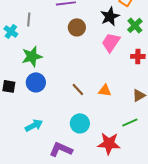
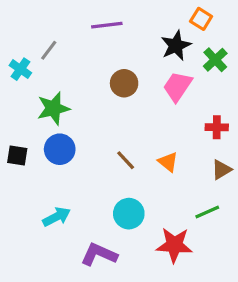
gray line: (29, 19) -> (49, 50), turned 32
brown circle: (77, 27) -> (124, 83), moved
red cross: (138, 56) -> (217, 127), moved
orange triangle: (105, 90) -> (168, 162), turned 32

